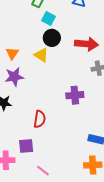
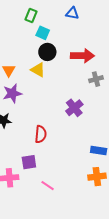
purple cross: (75, 95) -> (74, 108), turned -30

